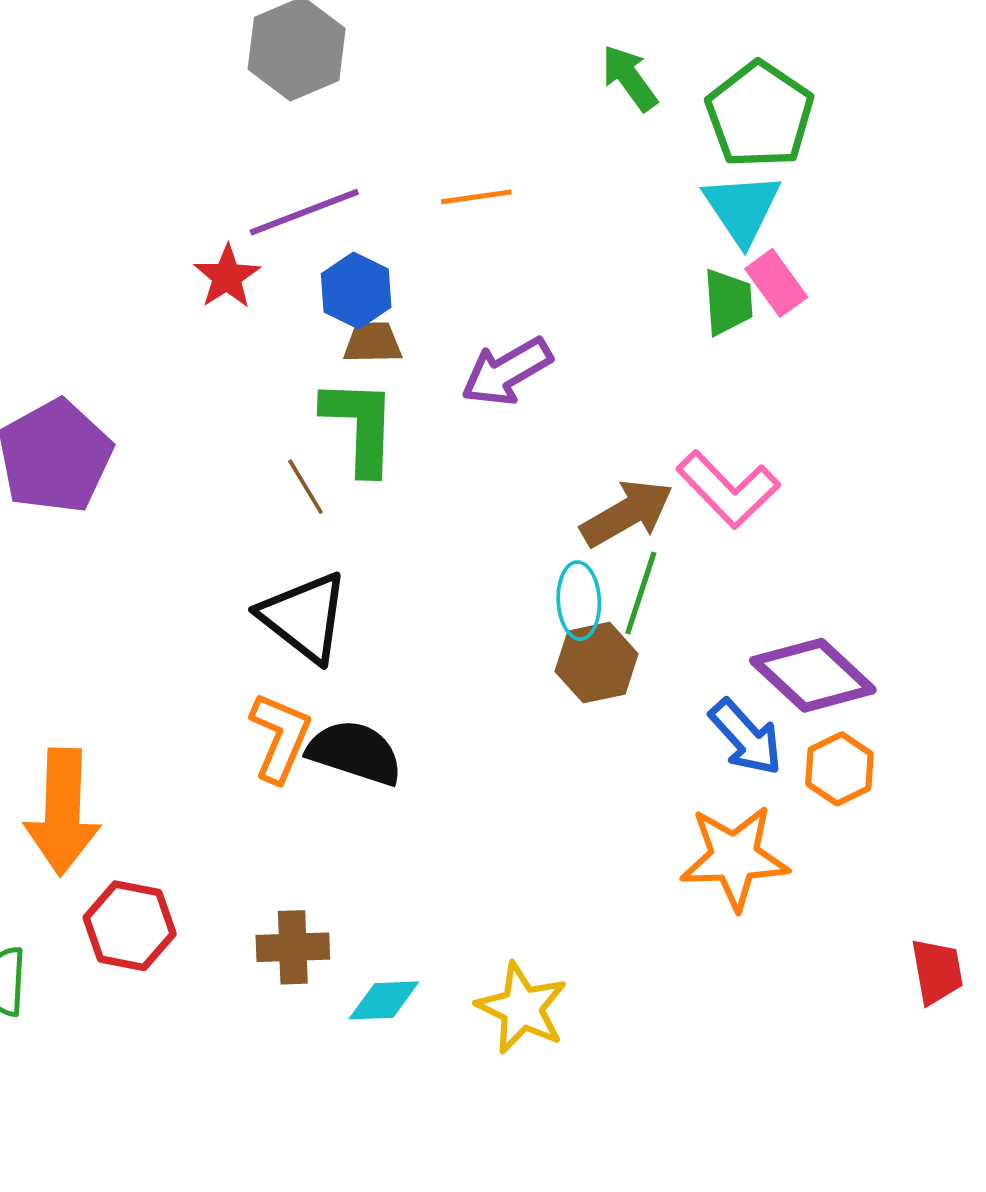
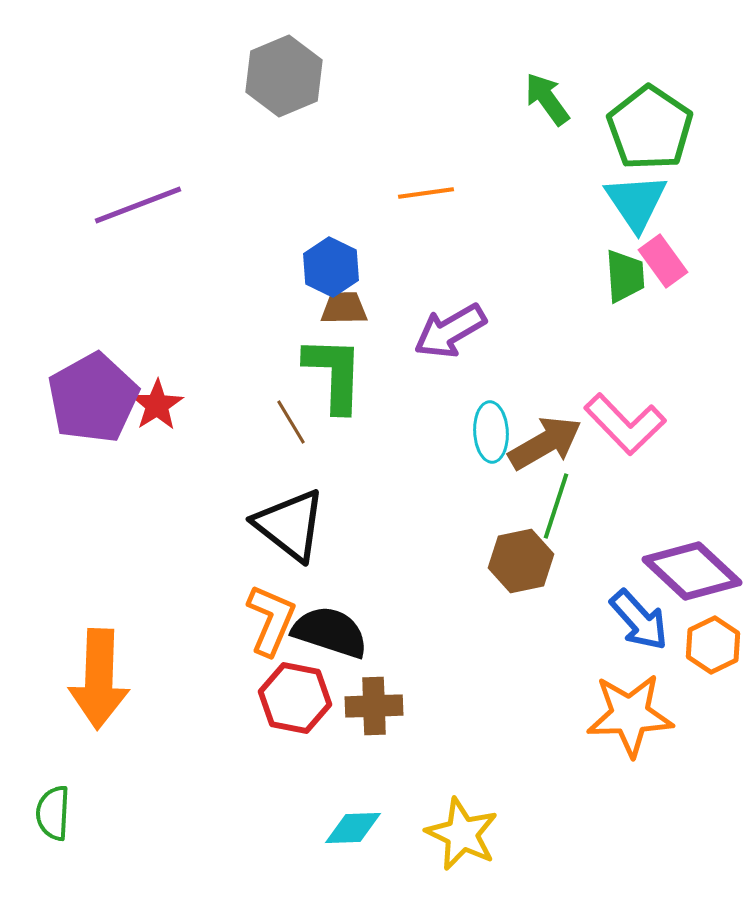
purple line: (304, 212) -> (138, 205), moved
red star: (227, 277) -> (157, 405), moved
cyan ellipse: (579, 601) -> (491, 432), moved
red hexagon: (130, 926) -> (295, 698), moved
brown cross: (293, 947) -> (374, 706), moved

